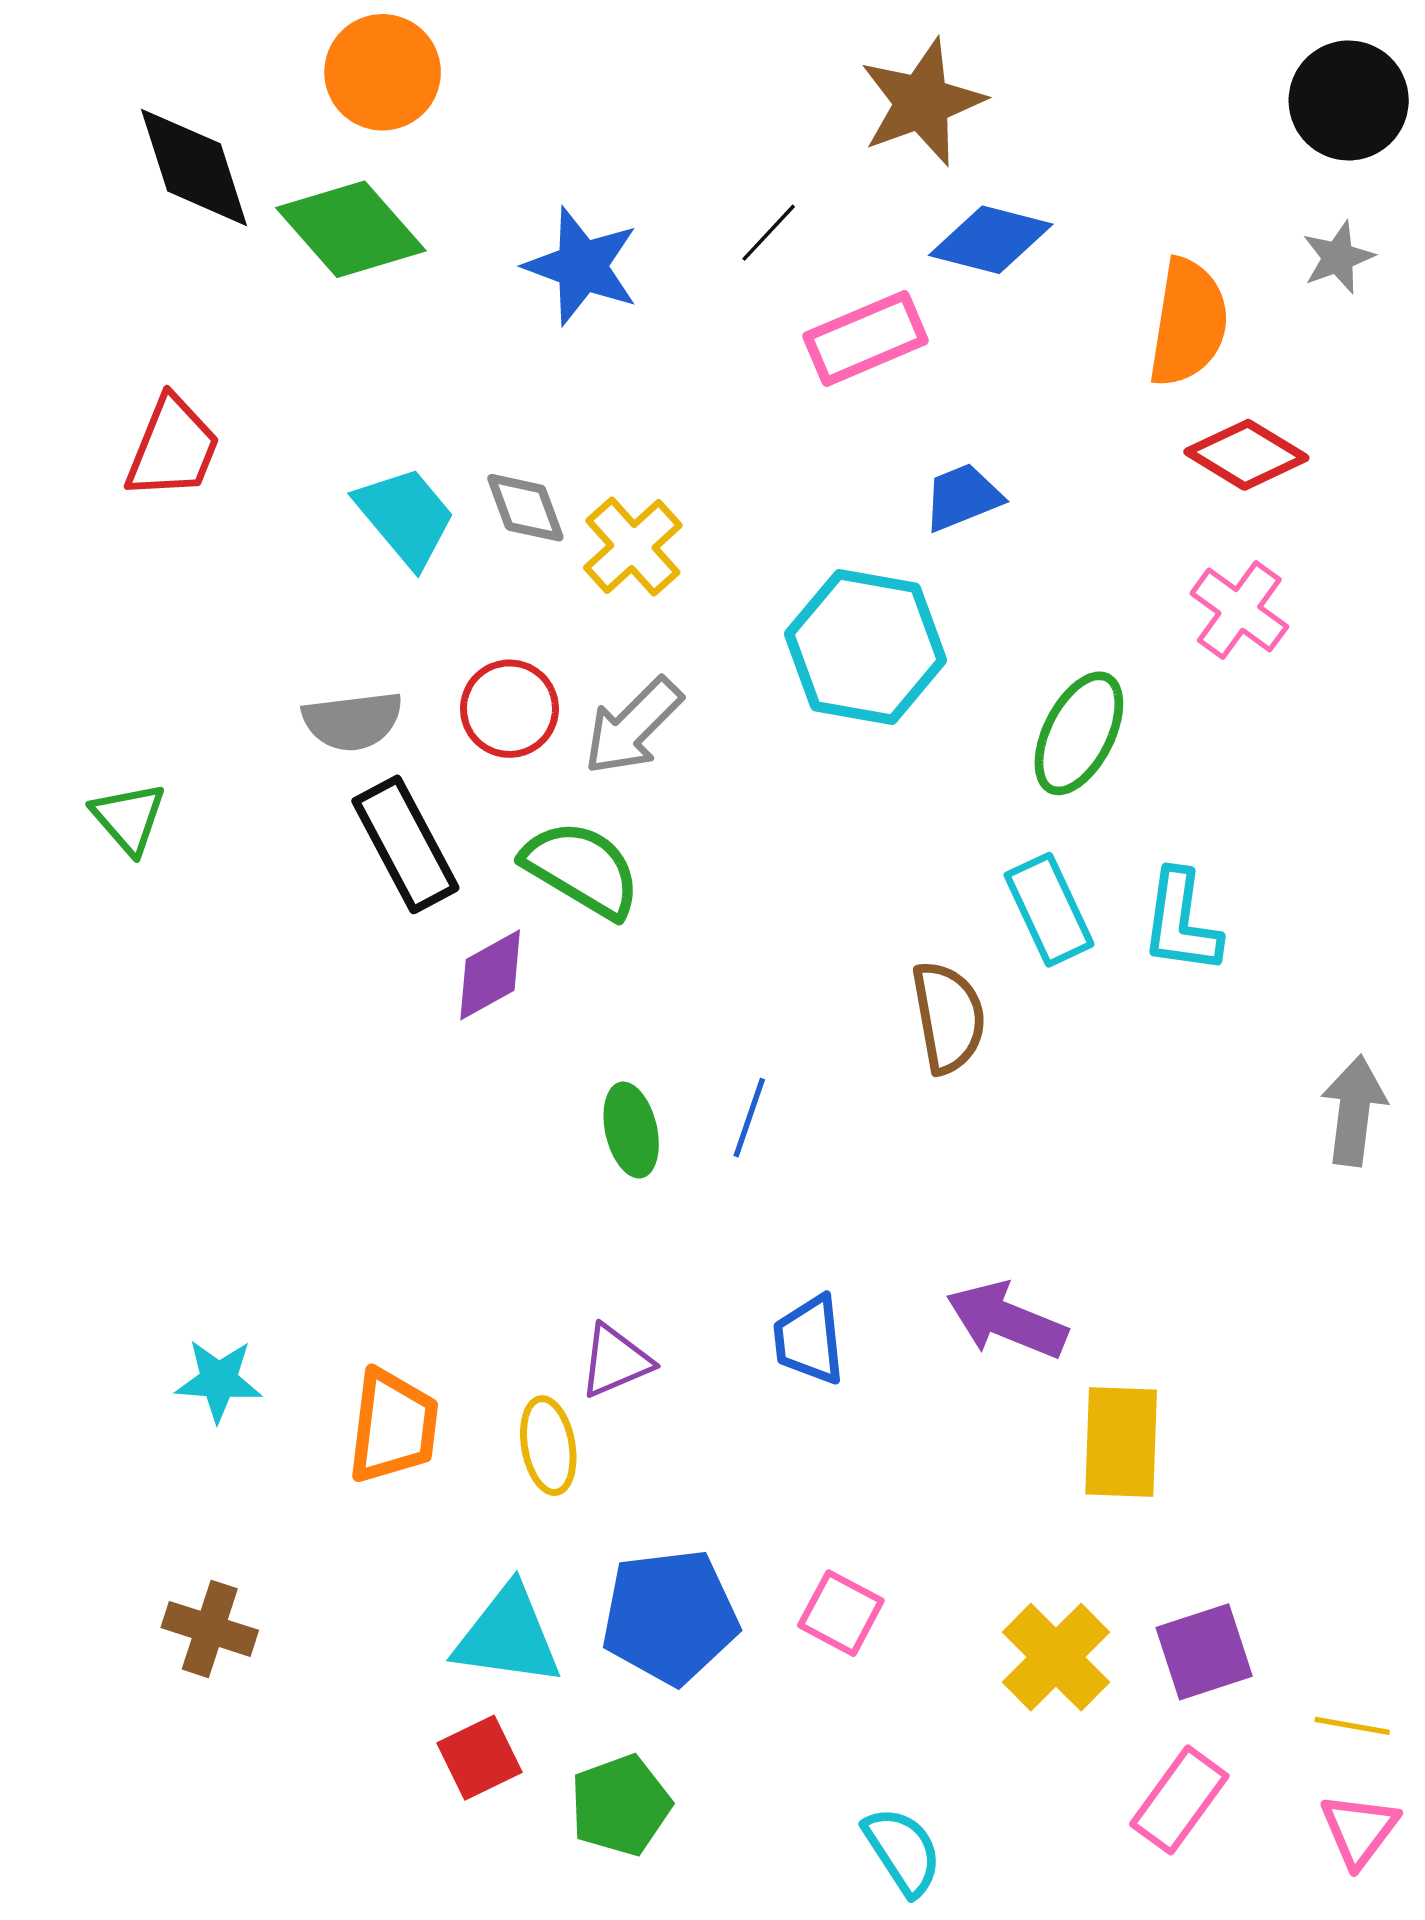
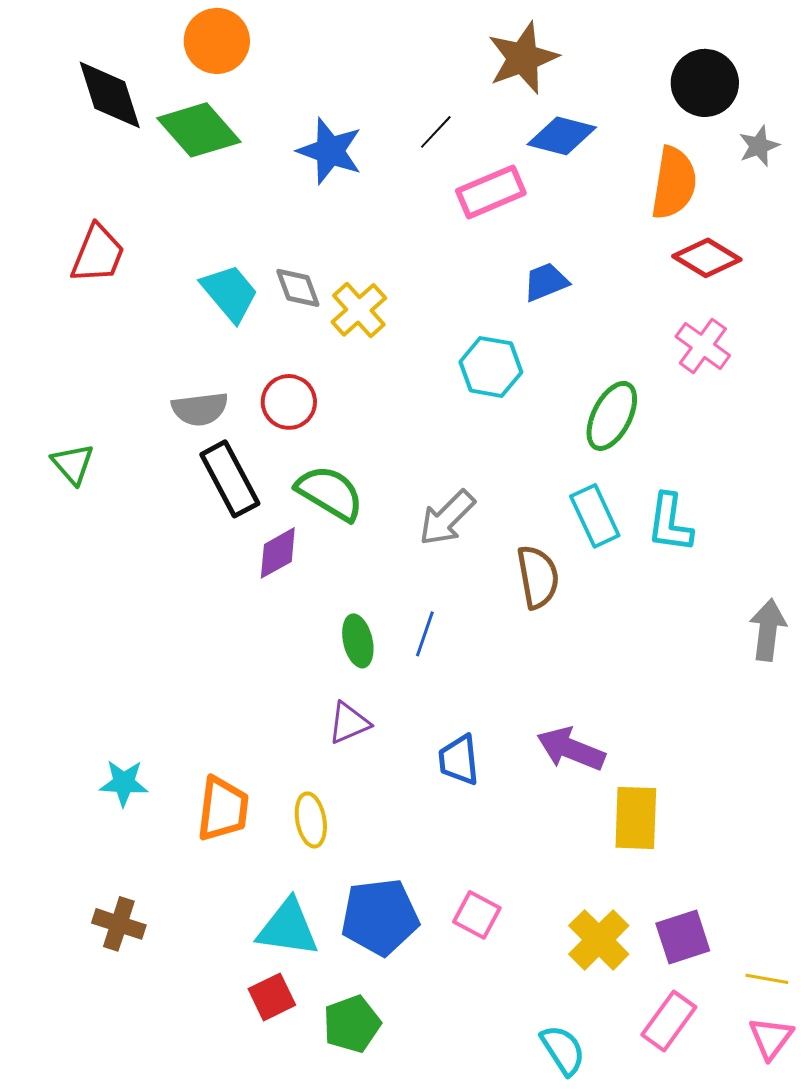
black circle: (1349, 100) -> (705, 83), moved
cyan hexagon: (866, 647) -> (491, 367), size x0.7
gray arrow: (633, 726) -> (447, 518), moved
purple triangle: (615, 1361) -> (349, 723), moved
cyan semicircle: (903, 1851) -> (563, 1050), moved

